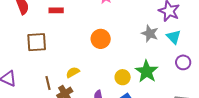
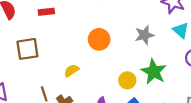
gray star: (150, 34) -> (144, 35), moved, turned -30
yellow semicircle: (73, 72) -> (71, 71), moved

